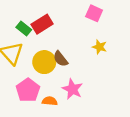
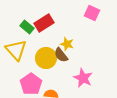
yellow star: (99, 47) -> (67, 44), moved
pink star: (72, 89) -> (83, 78), moved

